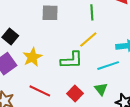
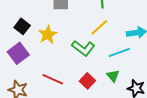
yellow star: (32, 57) -> (48, 35), moved
green L-shape: (72, 60) -> (83, 48), turned 40

